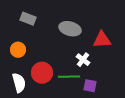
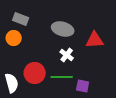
orange circle: (18, 50) -> (14, 38), moved
white cross: (83, 60) -> (67, 55), moved

